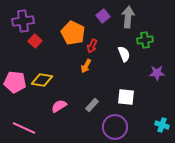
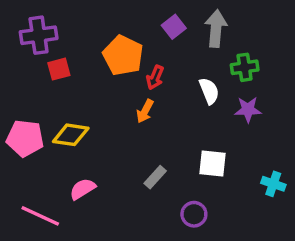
red square: (35, 41) -> (59, 69), turned 32
purple star: (157, 73) -> (248, 110), moved
pink semicircle: (59, 106) -> (82, 189), moved
cyan cross: (162, 125) -> (273, 184), moved
purple circle: (115, 127) -> (194, 214), size x0.6

